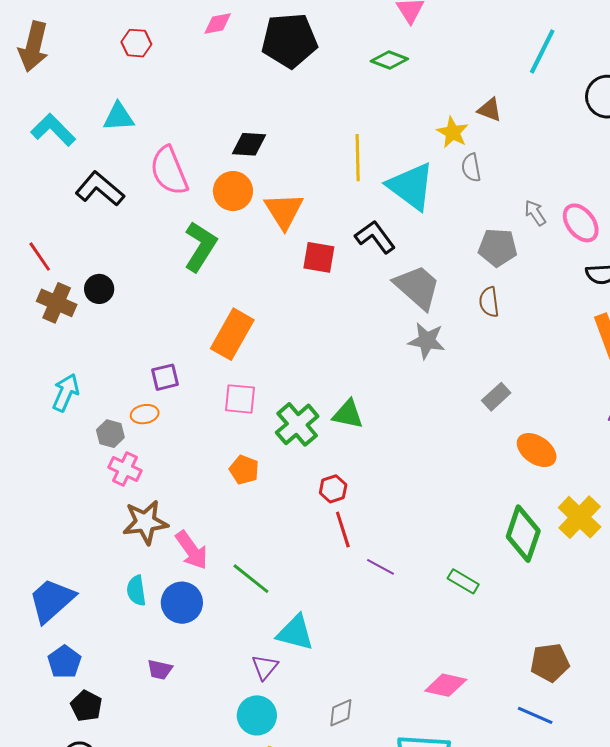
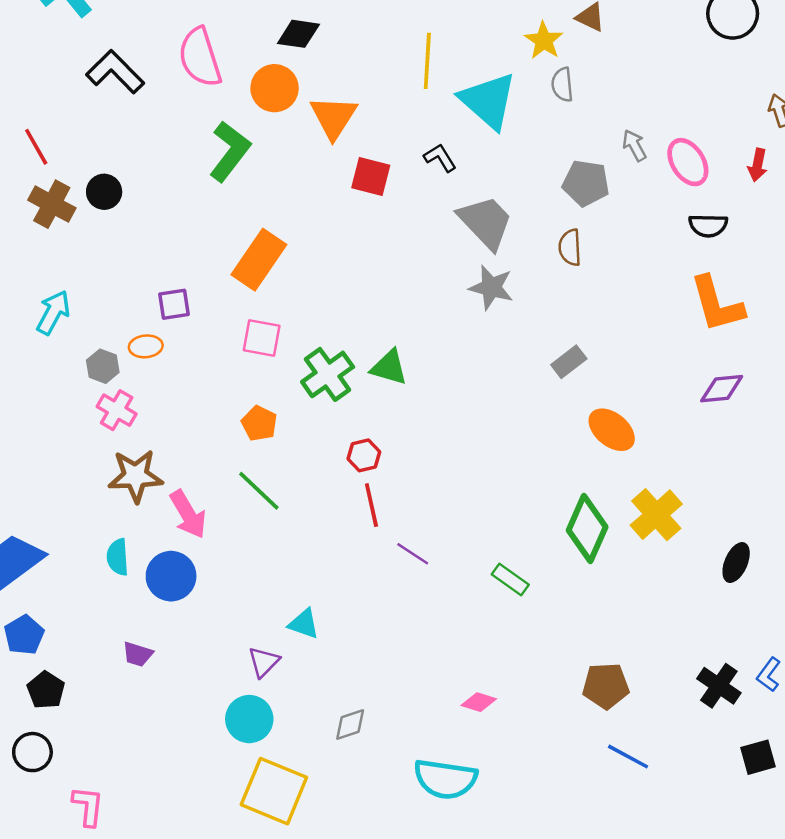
black L-shape: (375, 237) -> (440, 158), size x0.7
green line: (251, 579) -> (259, 491), moved
cyan triangle: (295, 633) -> (304, 624), size x0.7
pink diamond: (446, 685) -> (479, 702), size x0.7
blue line: (535, 715) -> (628, 757), moved

